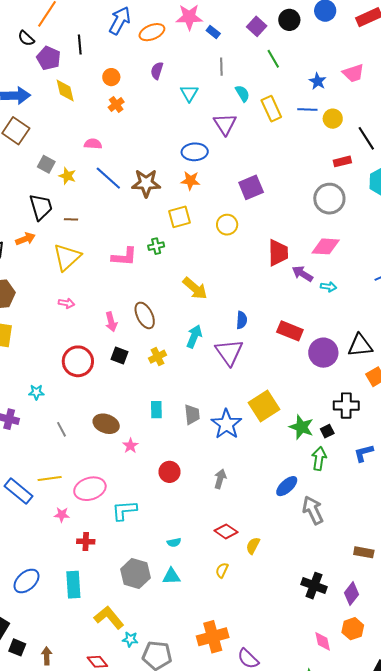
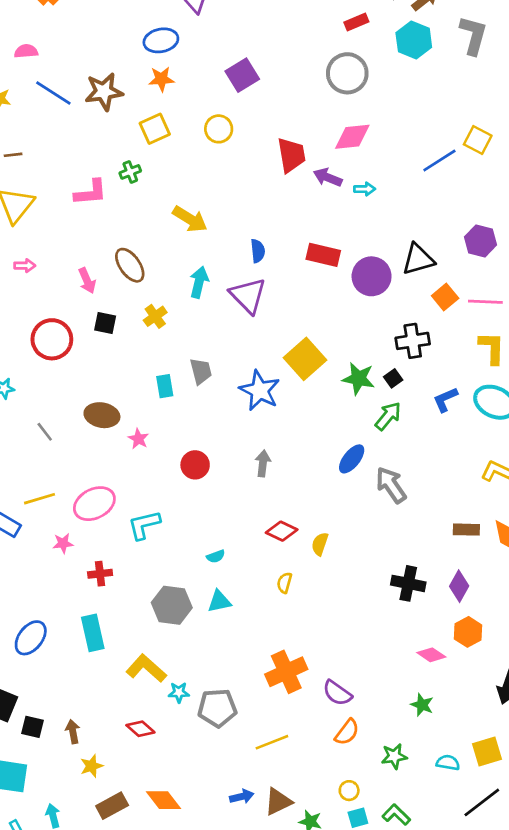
gray trapezoid: (192, 414) -> (201, 371), moved
green arrow: (319, 459) -> (388, 416), turned 40
pink diamond: (323, 641) -> (431, 655), turned -35

